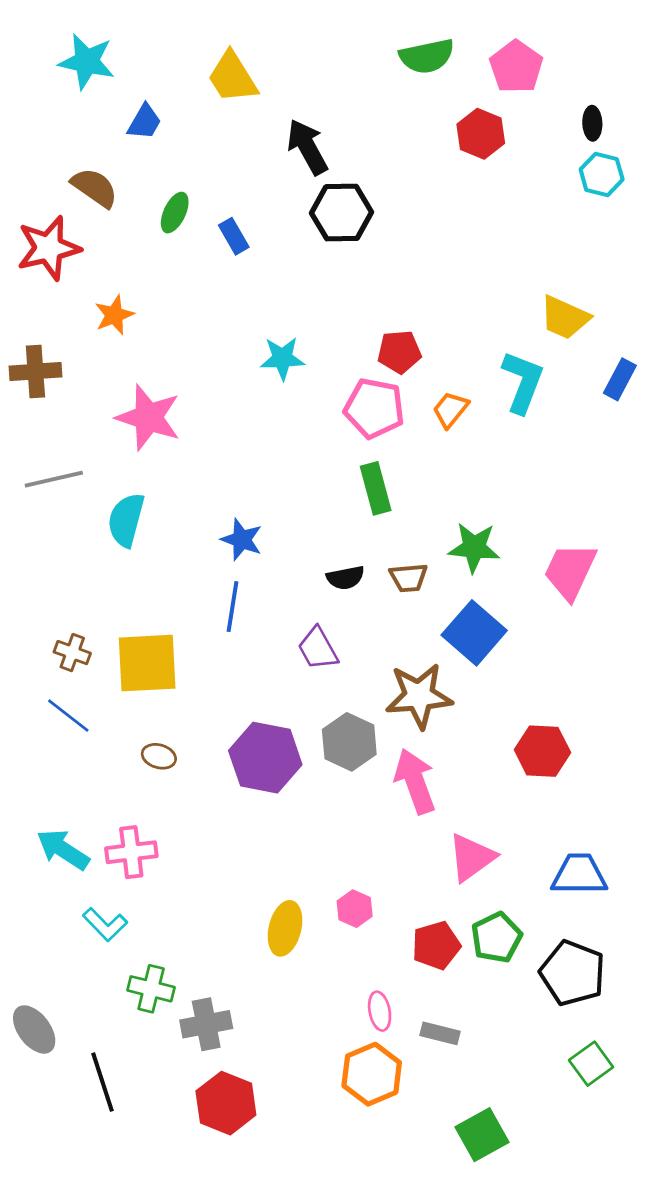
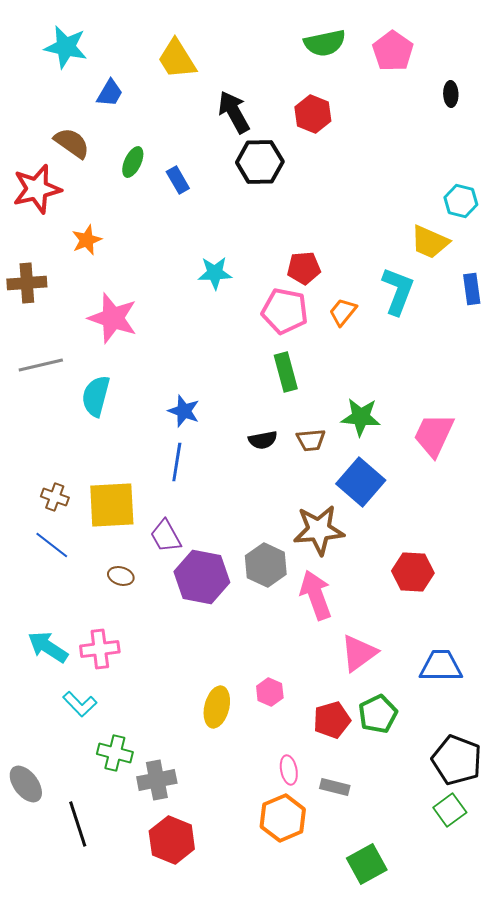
red hexagon: (481, 134) -> (313, 114), moved
cyan hexagon: (602, 174) -> (461, 201), moved
blue rectangle: (620, 379) -> (472, 289), turned -36
purple trapezoid: (318, 649) -> (166, 536), moved
black pentagon: (573, 973) -> (457, 760), moved

